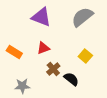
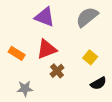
red triangle: (43, 48) -> (47, 49), size x1.5
black semicircle: (71, 79) -> (98, 83), moved, turned 112

